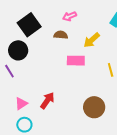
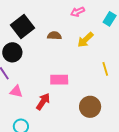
pink arrow: (69, 16) -> (78, 12), moved
pink rectangle: (76, 61) -> (59, 80), moved
pink triangle: (21, 104) -> (16, 91), moved, turned 48

